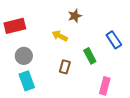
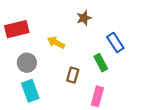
yellow arrow: (60, 36) -> (56, 43), moved
blue rectangle: (114, 40) -> (115, 43), moved
pink rectangle: (105, 86) -> (97, 96), moved

